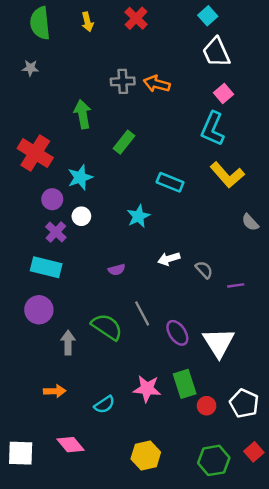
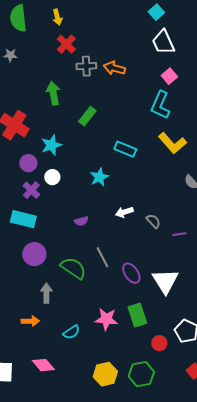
red cross: (136, 18) -> (66, 44), moved
purple circle: (39, 310) -> (34, 254), moved
gray arrow: (68, 343) -> (46, 293), moved
red circle: (207, 406) -> (159, 343), moved
green hexagon: (214, 460) -> (141, 374), moved

